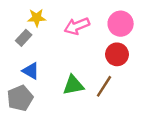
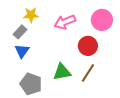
red circle: (117, 54) -> (88, 46), moved
blue triangle: (31, 71) -> (22, 51), moved, turned 35
gray pentagon: (20, 98) -> (31, 84), moved, turned -30

